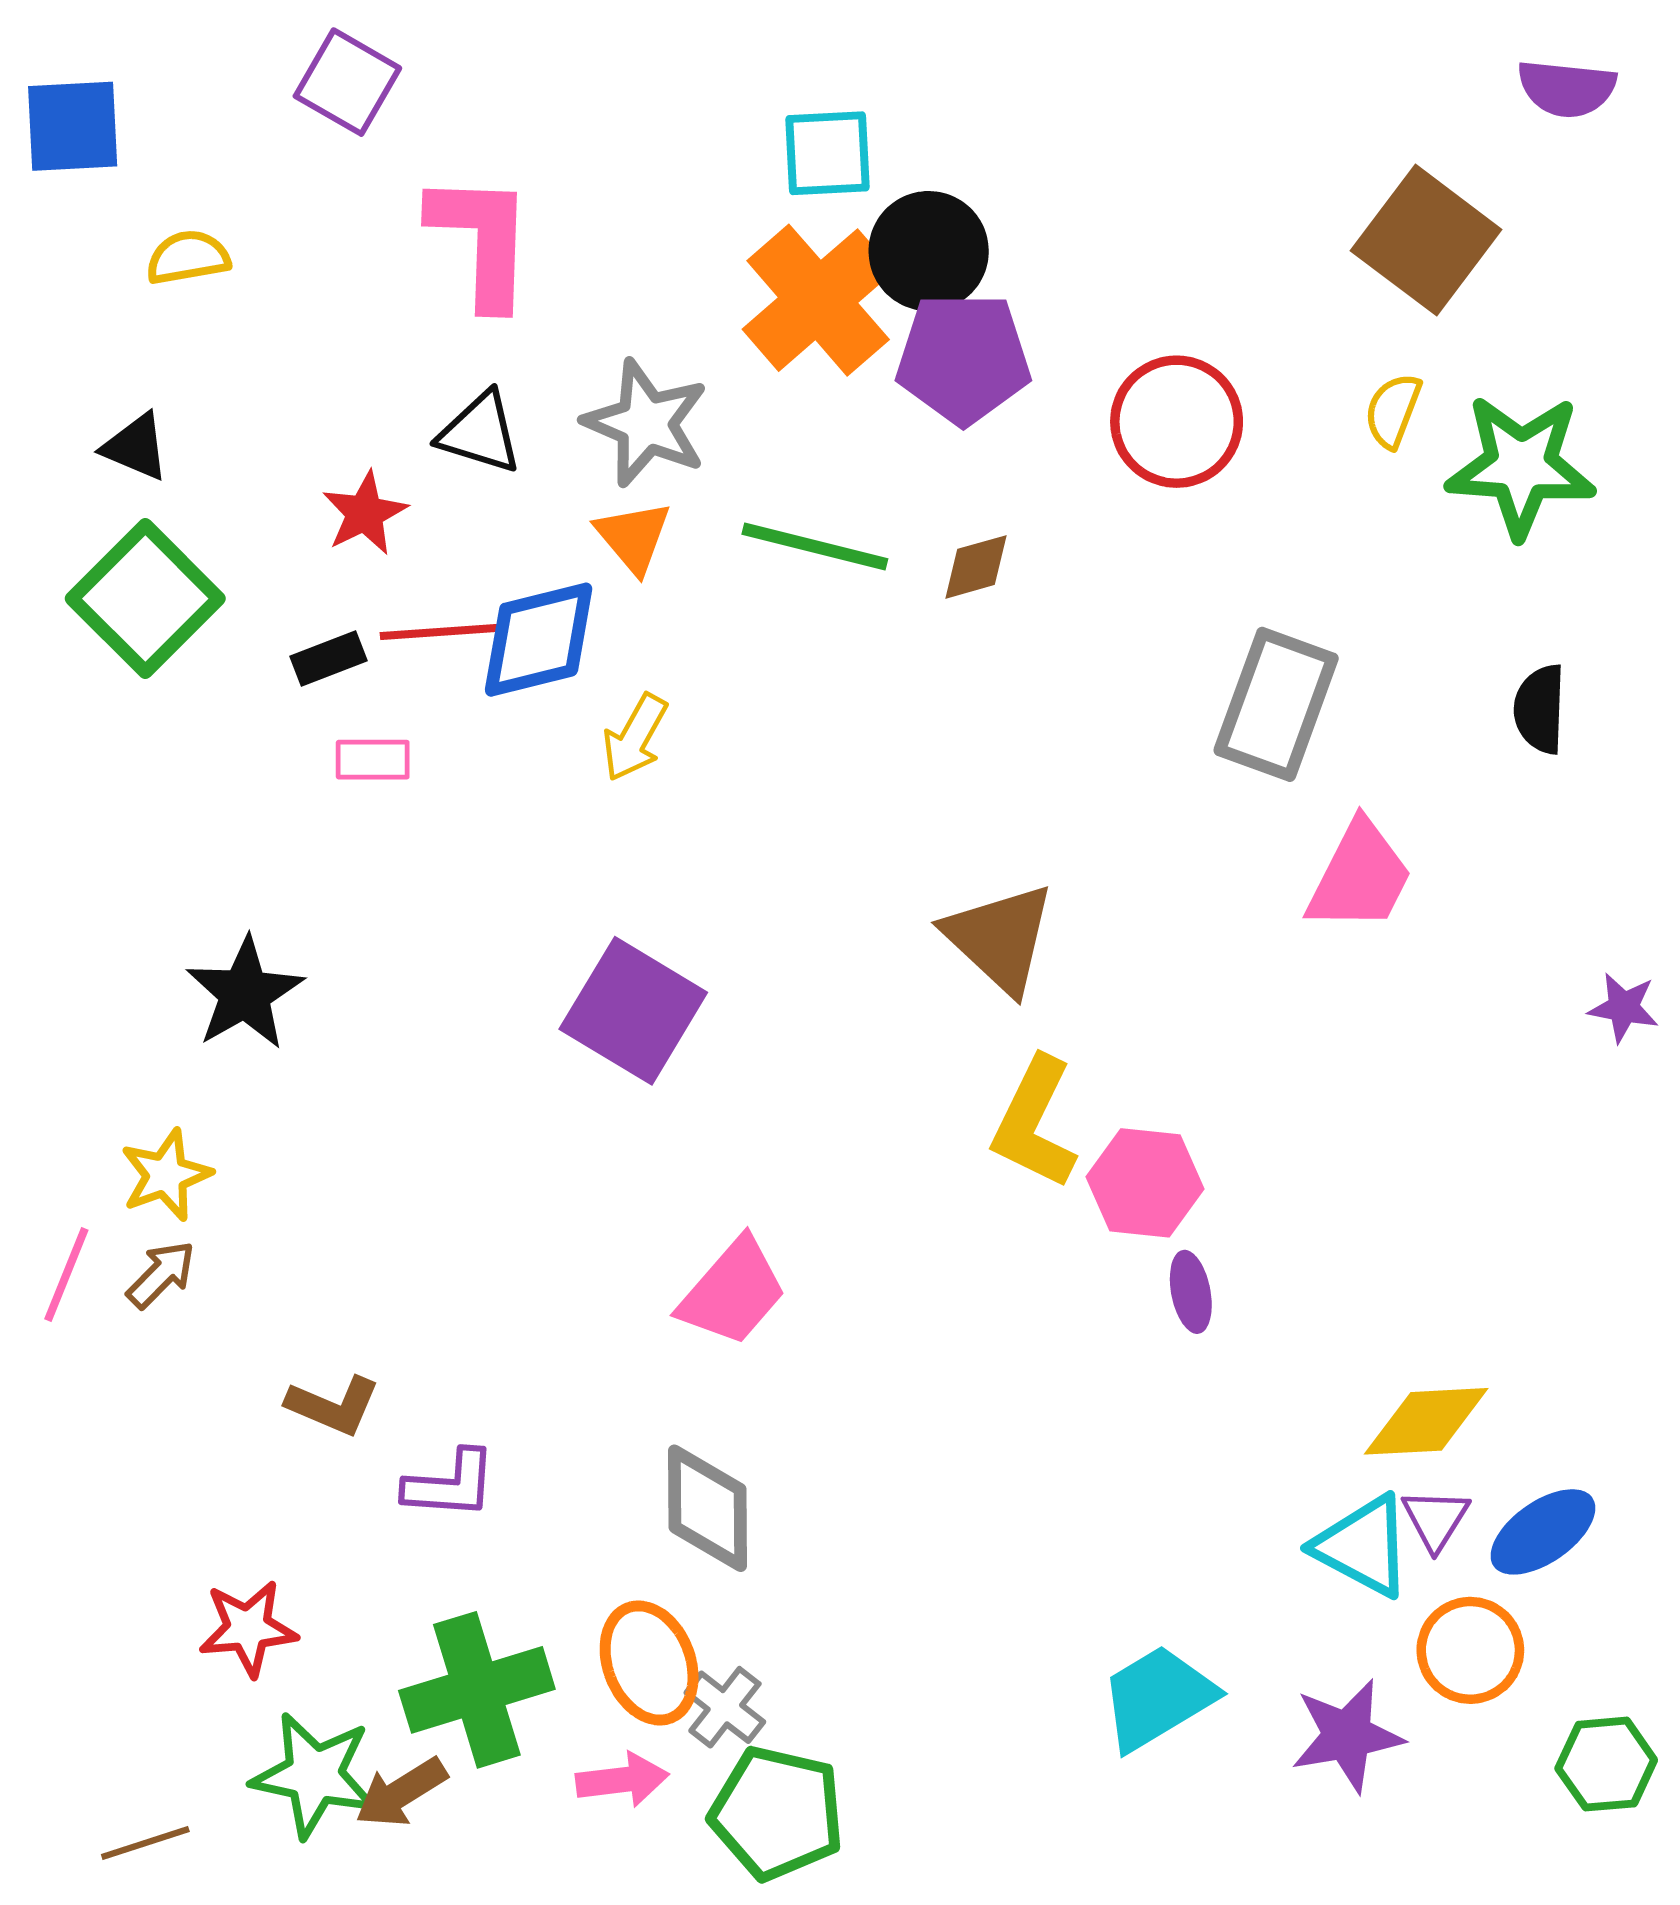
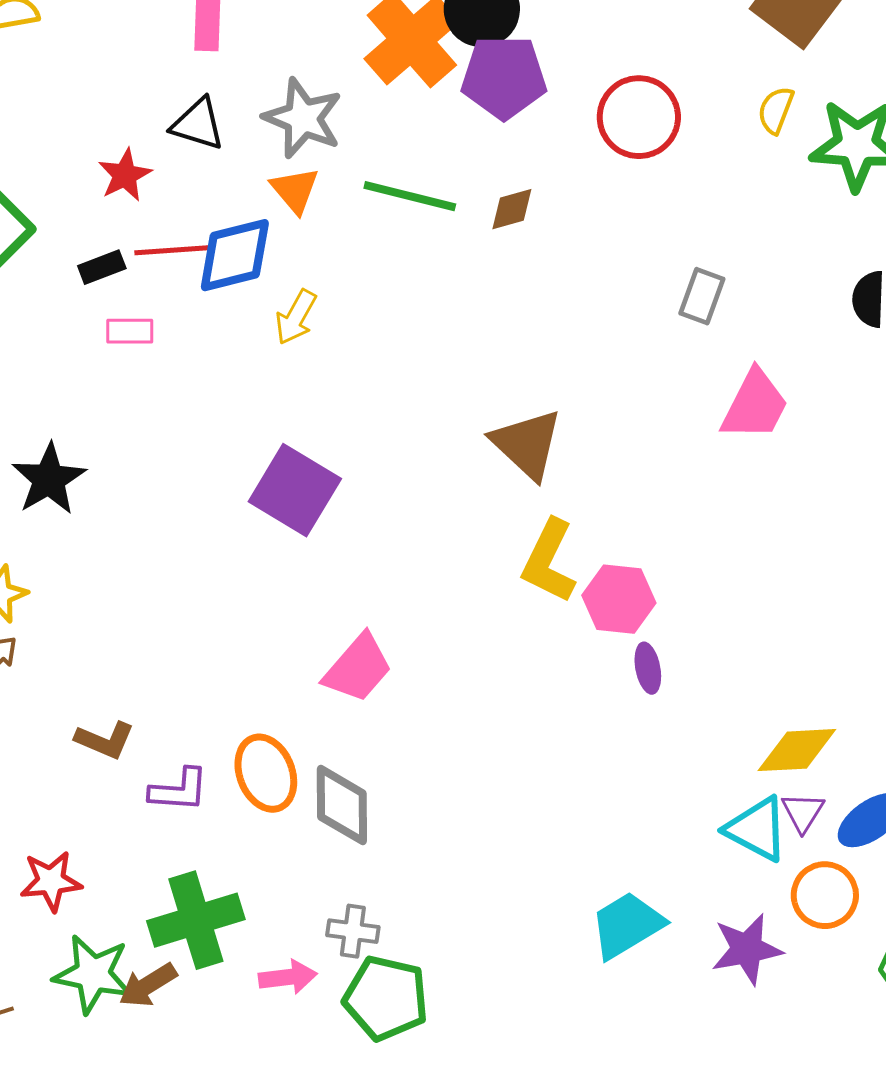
gray rectangle: (1276, 704) -> (702, 296), size x0.6
orange ellipse: (649, 1663) -> (266, 773), moved
gray cross: (725, 1707) -> (353, 931), turned -30

